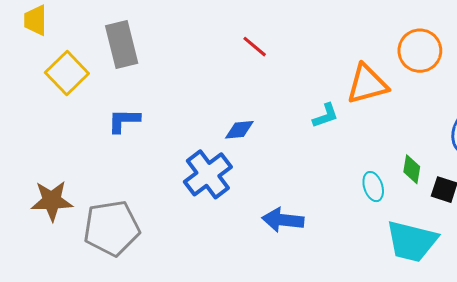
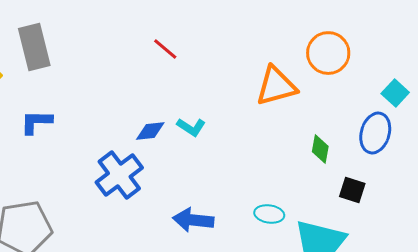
cyan L-shape: (326, 116) -> (191, 127), moved, turned 52
green diamond: (412, 169) -> (320, 149), moved
cyan ellipse: (373, 187) -> (269, 214), moved, turned -64

